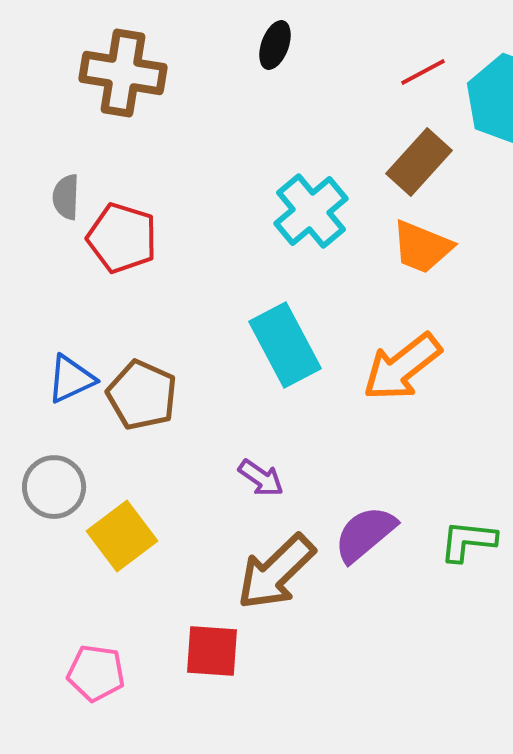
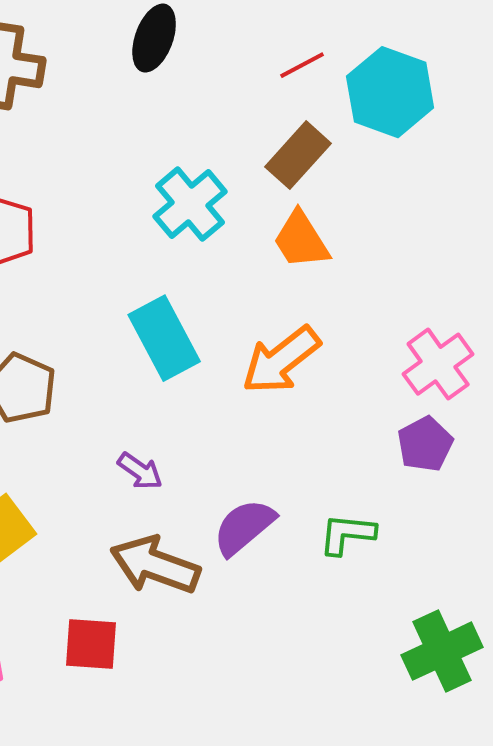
black ellipse: (275, 45) -> (154, 38), size x1.4
orange trapezoid: (422, 247) -> (301, 240), turned 36
brown arrow: (276, 572) -> (155, 565), turned 64

